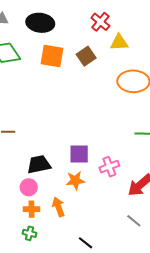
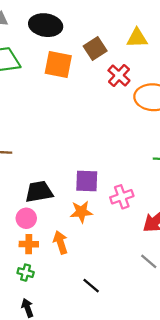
red cross: (100, 22) -> (119, 75), moved
yellow triangle: (119, 42) -> (137, 38), moved
brown square: (86, 56) -> (95, 48), moved

